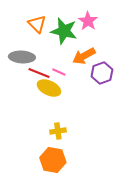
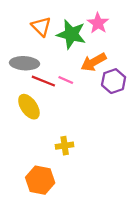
yellow ellipse: (49, 88) -> (29, 107), moved, turned 30
orange hexagon: (53, 160) -> (40, 180), moved

